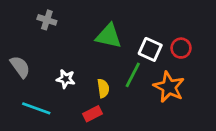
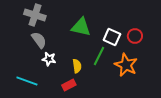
gray cross: (47, 20) -> (35, 15), size x1.5
gray semicircle: (20, 67) -> (39, 40), moved

